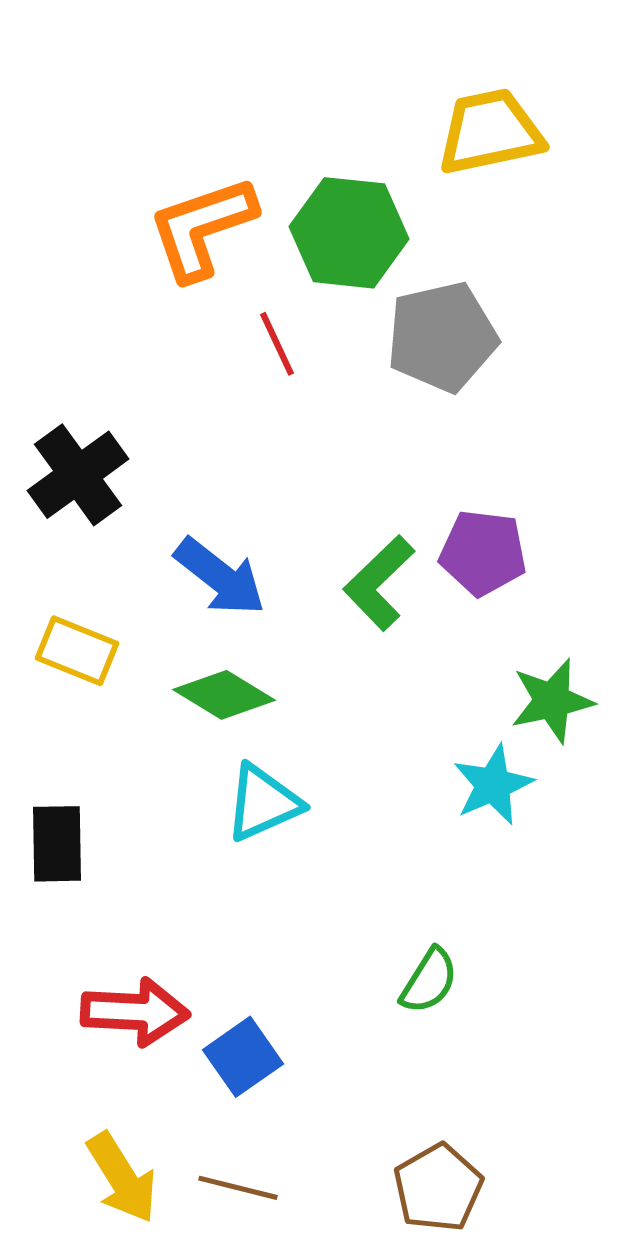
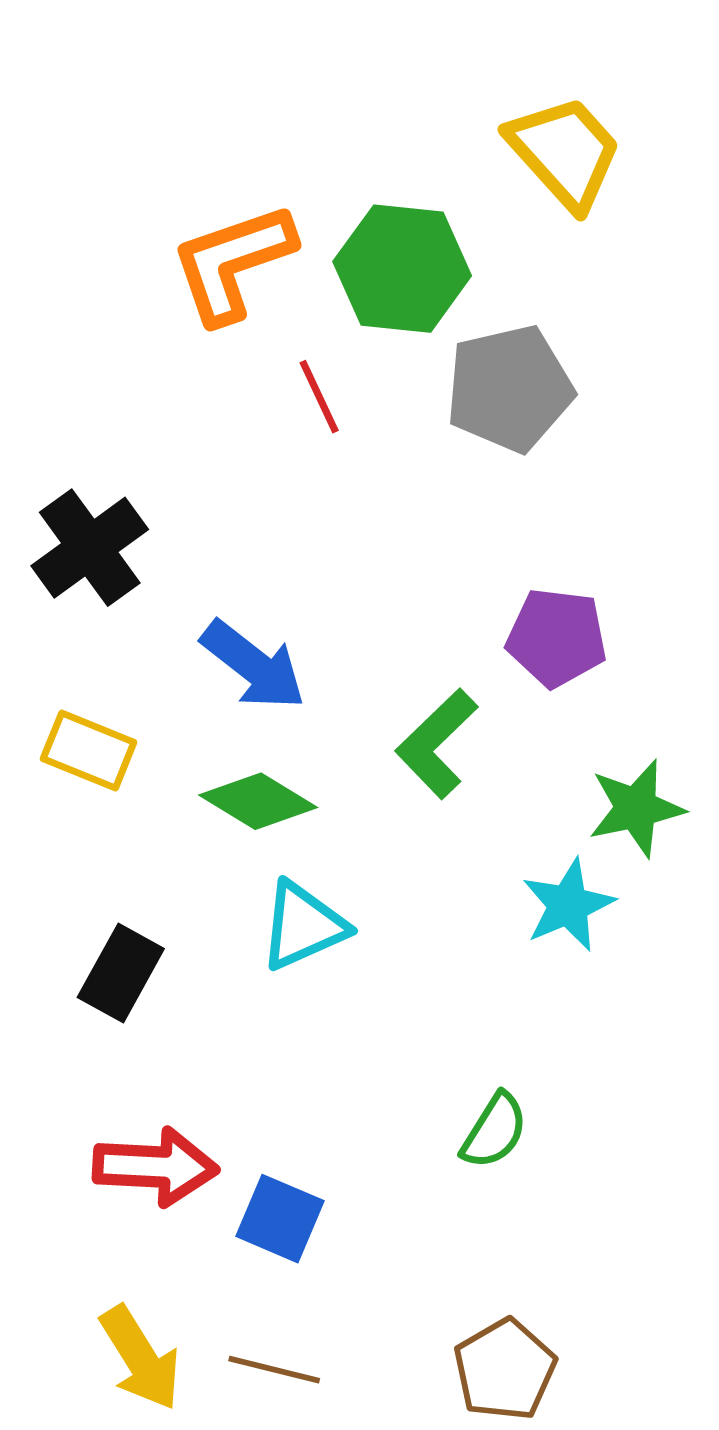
yellow trapezoid: (490, 132) -> (565, 152), turned 60
green L-shape: (379, 583) -> (437, 744), moved
black rectangle: (57, 844) -> (121, 973), moved, turned 30
blue square: (243, 1057) -> (280, 1219), turned -32

